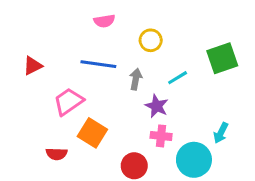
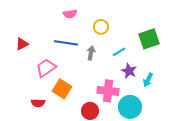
purple star: (157, 106) -> (129, 71), moved
cyan arrow: (221, 133) -> (148, 80), moved
pink cross: (161, 136) -> (108, 91), size x1.5

